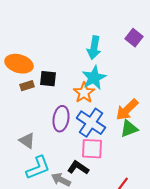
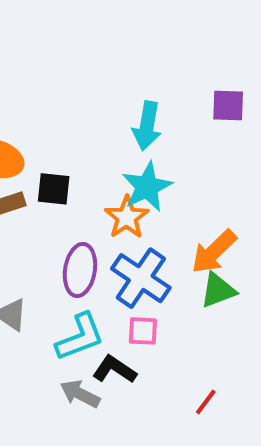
purple square: (134, 38) -> (228, 106), turned -36
pink square: (92, 149) -> (143, 331), size x0.7
cyan L-shape: (38, 168) -> (80, 337), moved

